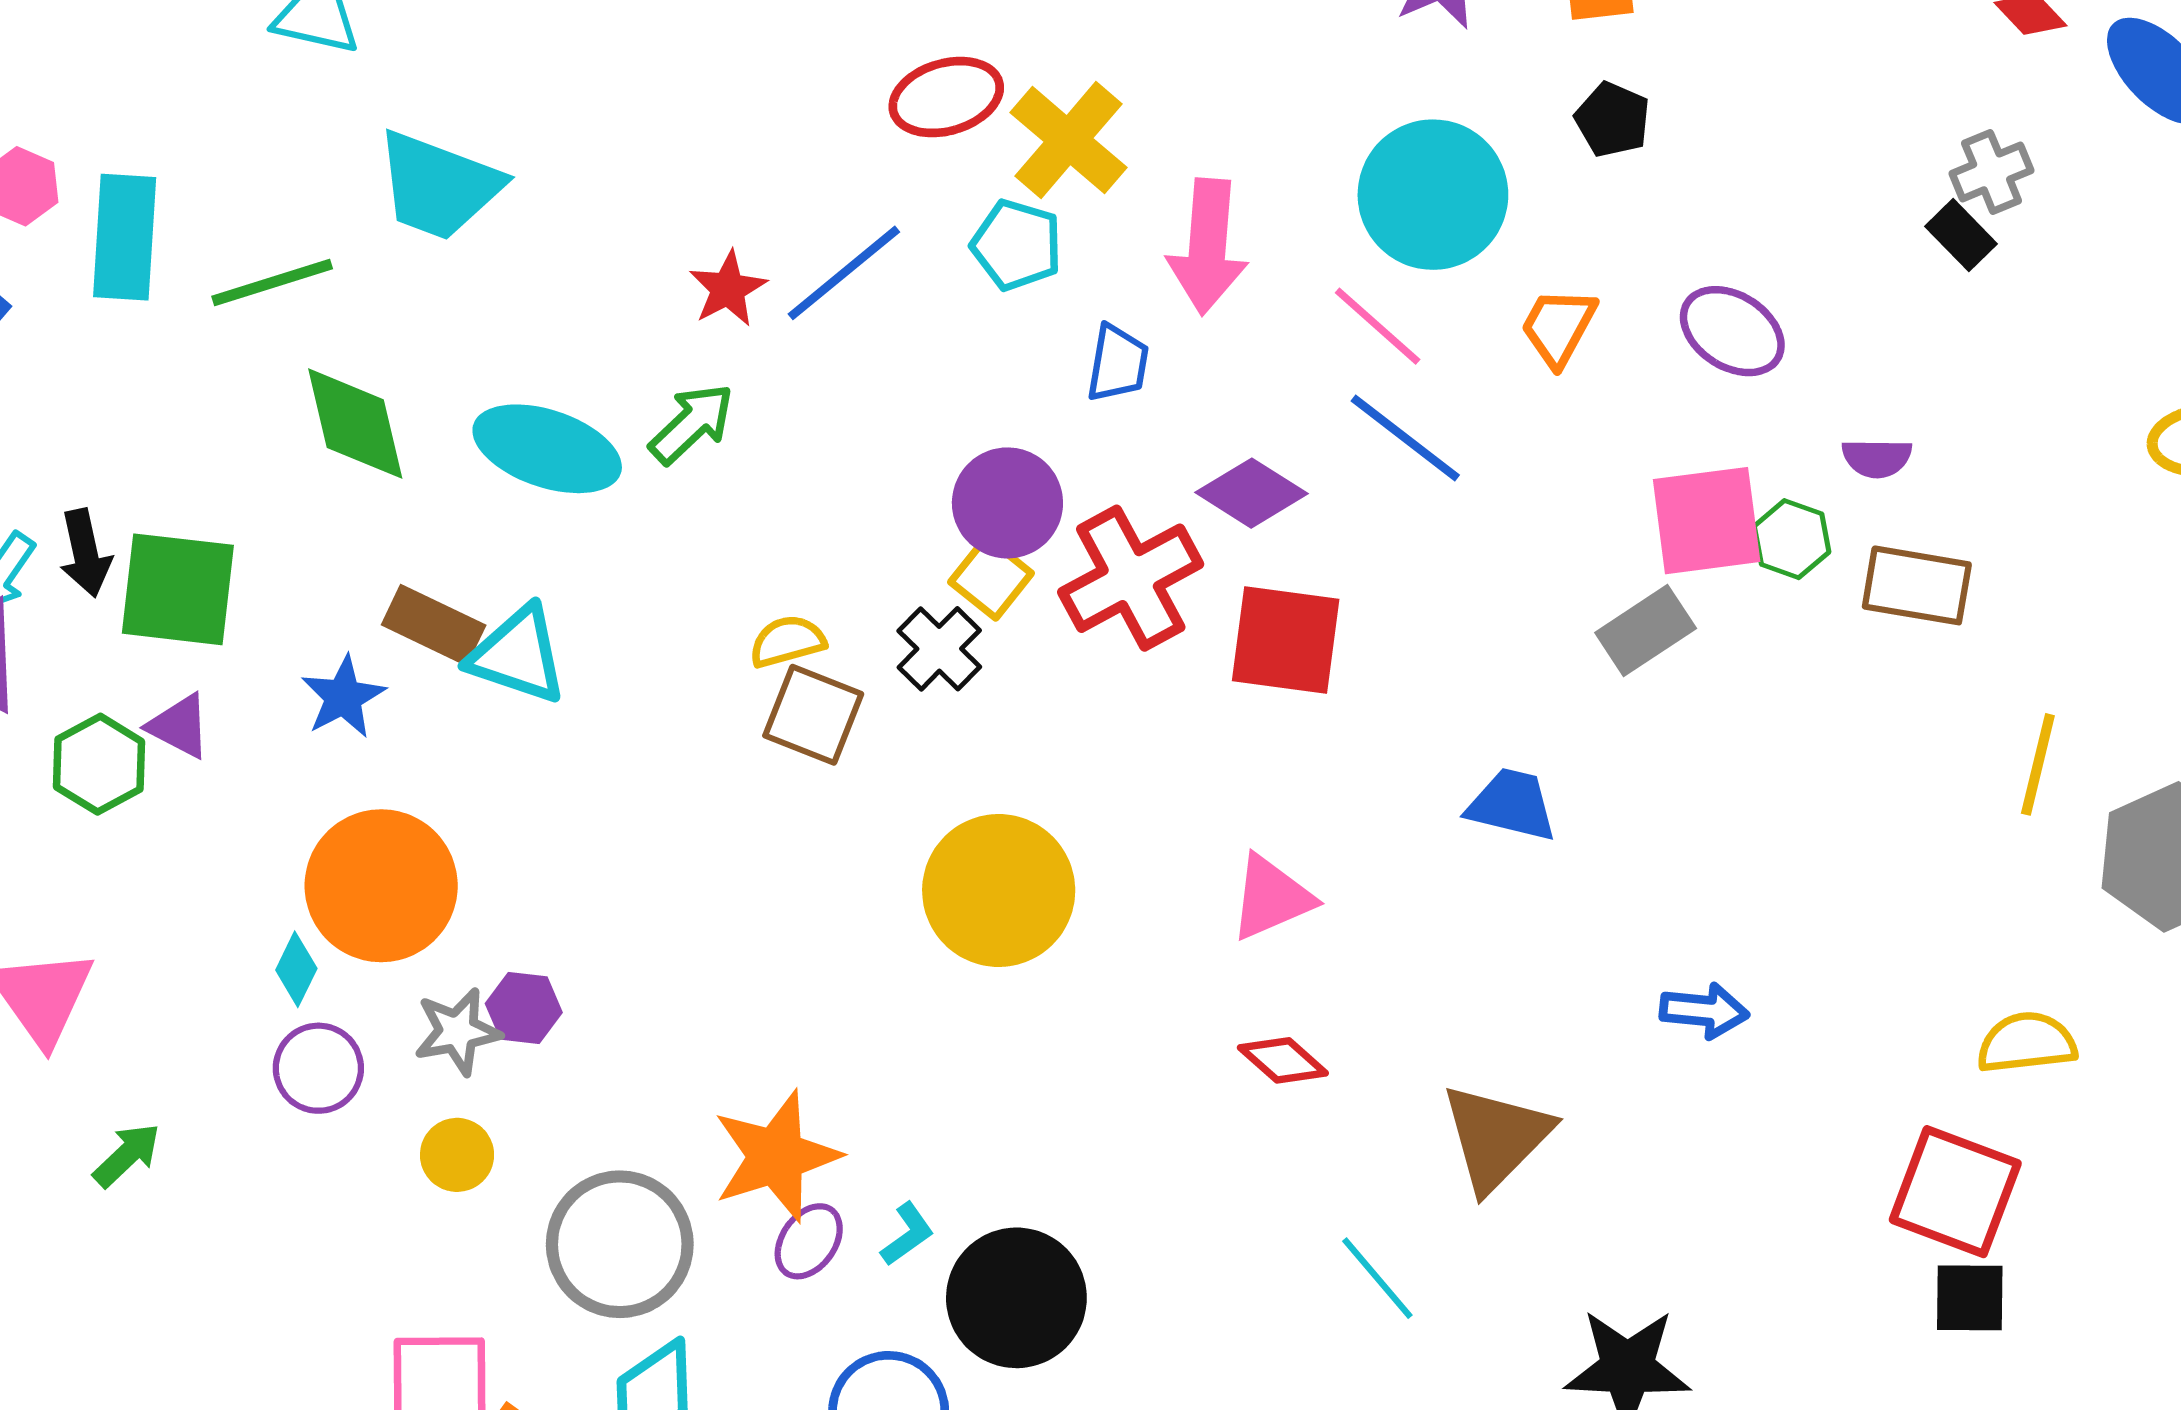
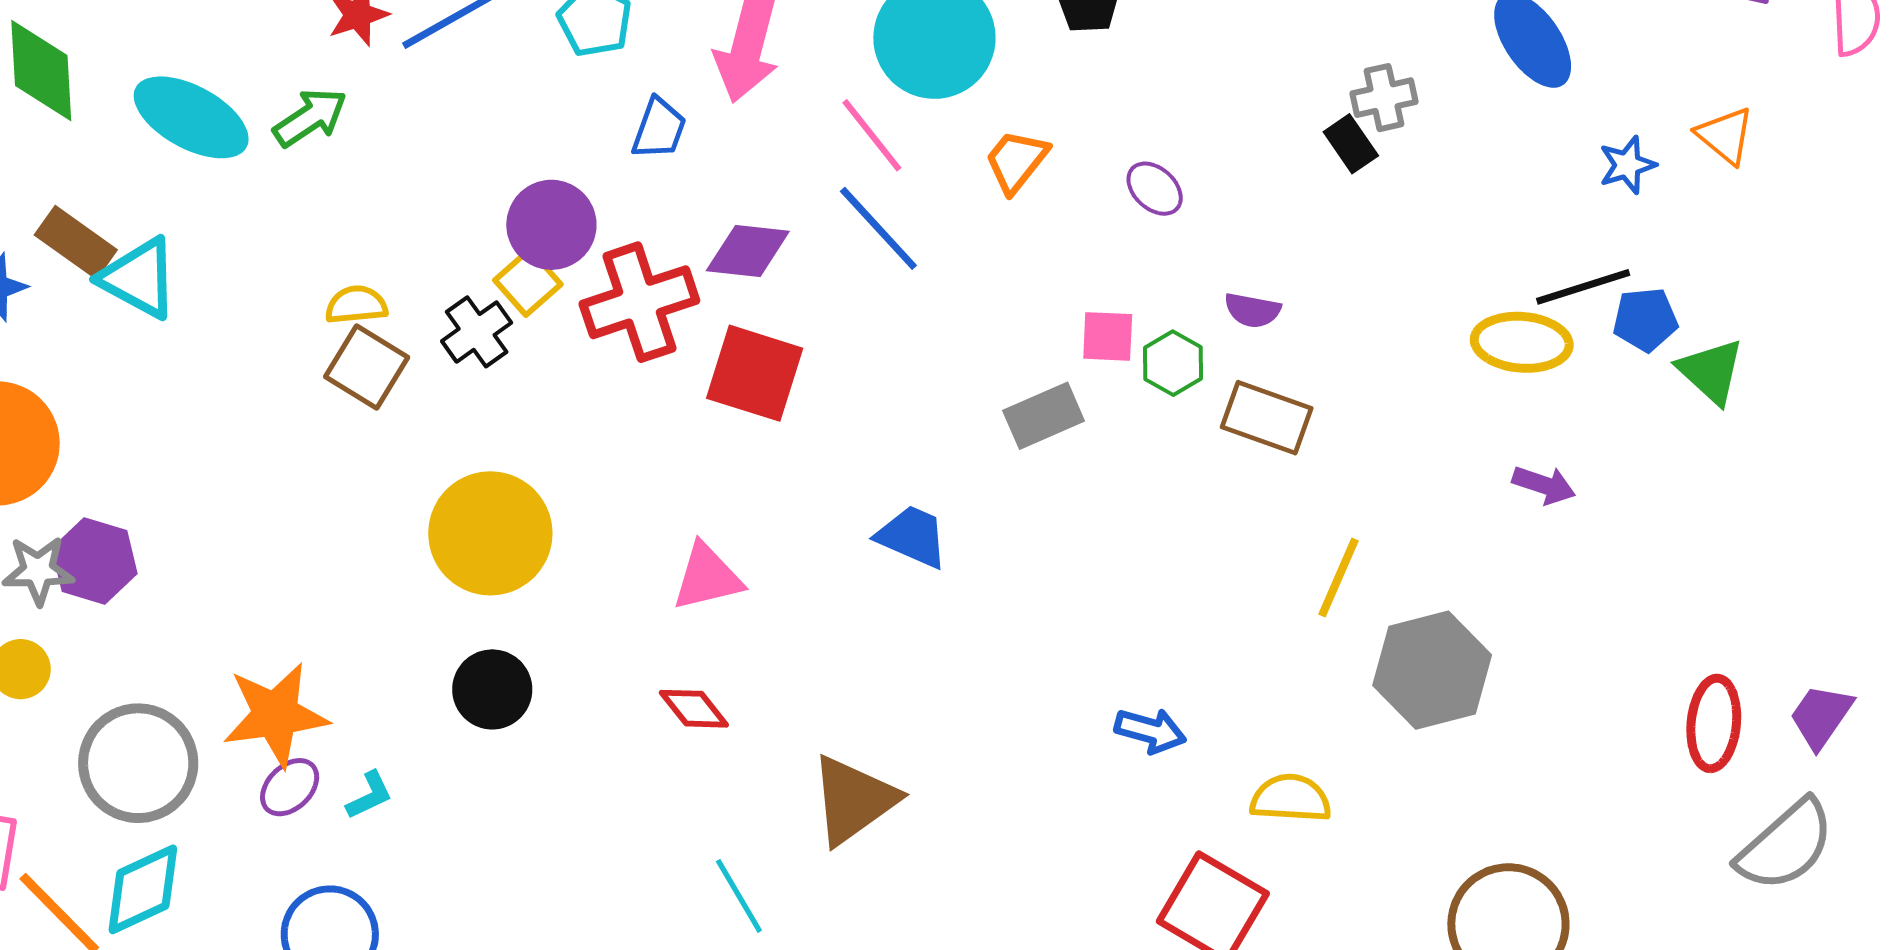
purple ellipse: (1732, 331) -> (1155, 189), size x0.7
purple diamond: (1251, 493) -> (748, 251), turned -36
pink square: (1707, 521) -> (1108, 336), size x0.6
purple hexagon: (524, 1008) -> (94, 561), size x1.4
blue arrow: (1704, 1011) -> (1150, 731), moved
black circle: (1016, 1298) -> (492, 689), moved, size x0.7

